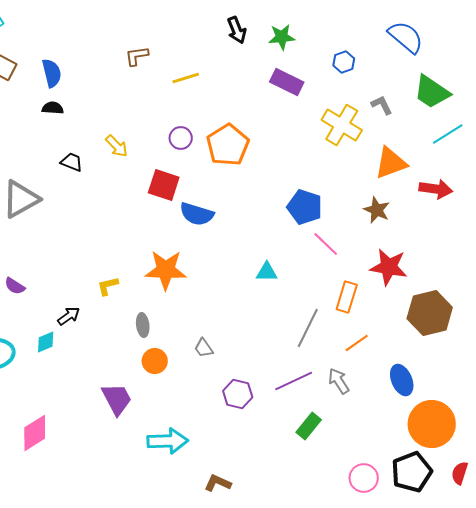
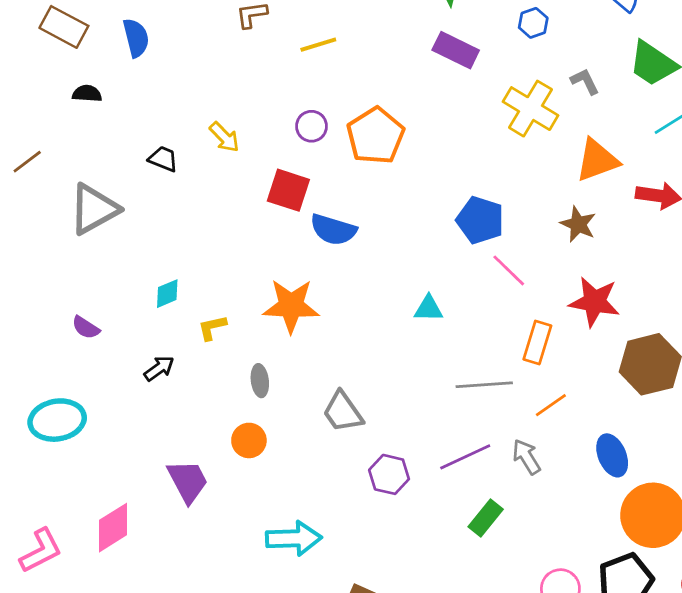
black semicircle: (53, 108) -> (87, 94), moved
gray line: (308, 328) -> (484, 385), turned 60
cyan diamond: (46, 342) -> (167, 294), moved
gray trapezoid: (204, 348) -> (343, 412), size x1.6
orange circle: (155, 361) -> (249, 440), moved
purple trapezoid: (117, 399) -> (188, 481), moved

